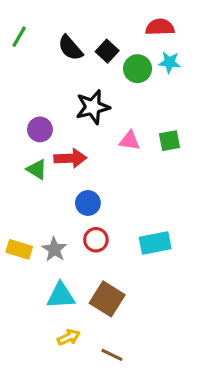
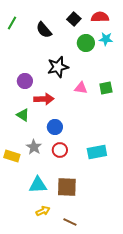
black square: (107, 51) -> (74, 19), moved
green triangle: (37, 169) -> (23, 115), moved
gray star: (54, 249) -> (34, 147), moved
brown square: (107, 299) -> (67, 187), turned -30

